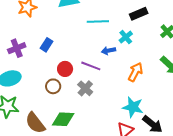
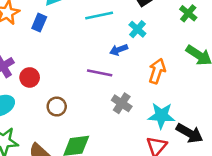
blue rectangle: (47, 45) -> (39, 23), moved
red circle: (65, 69) -> (30, 77), moved
gray cross: (85, 88) -> (122, 103), moved

